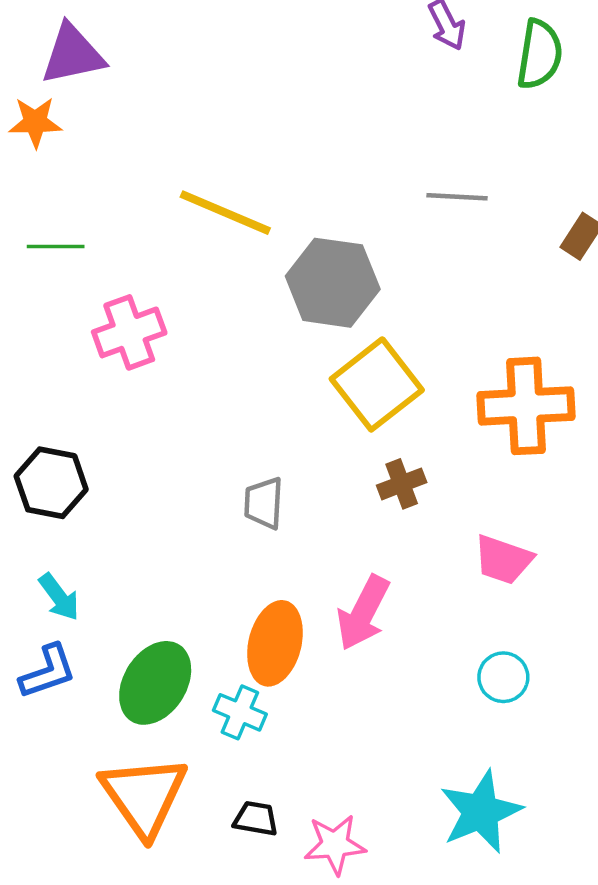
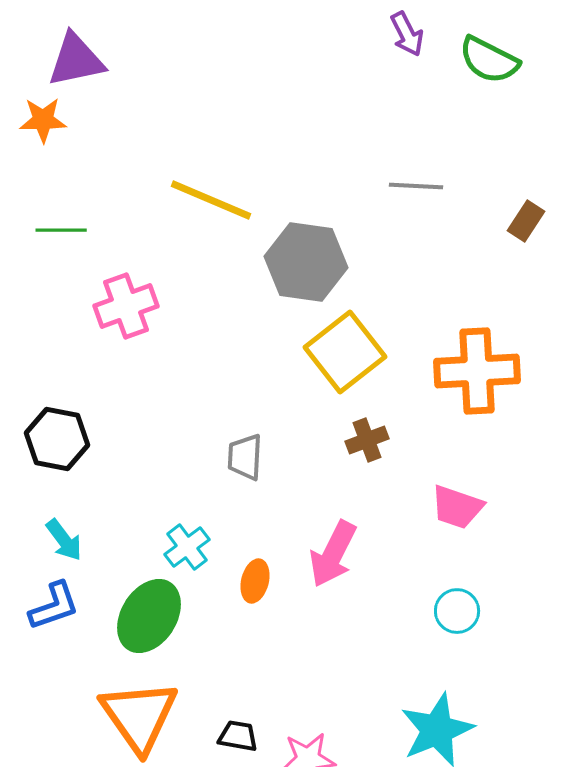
green semicircle: (540, 54) -> (489, 60), turned 108
orange ellipse: (275, 643) -> (255, 581), size x0.6
cyan cross: (240, 712) -> (187, 547), moved, turned 30

